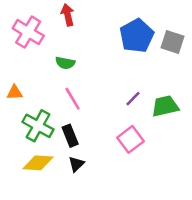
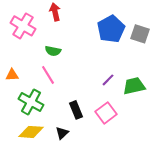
pink line: (73, 99) -> (48, 75), moved
black rectangle: (70, 136) -> (76, 110), moved

